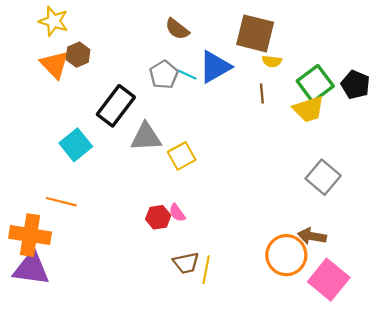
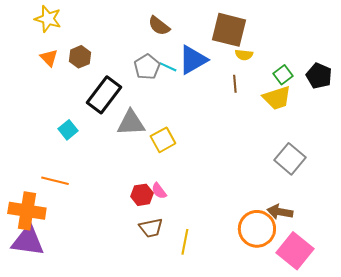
brown hexagon: (78, 55) -> (80, 57), moved
orange triangle: (55, 65) -> (49, 58), size x0.7
green square: (315, 84) -> (283, 75), size x0.6
cyan square: (76, 145) -> (68, 130), size x0.7
brown trapezoid: (186, 263) -> (151, 228), moved

